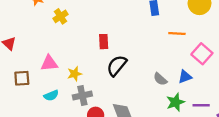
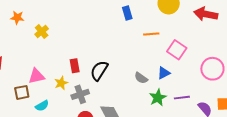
red rectangle: (104, 42) -> (75, 66), moved
brown square: (22, 78) -> (22, 92), moved
gray cross: (82, 96) -> (80, 94), moved

